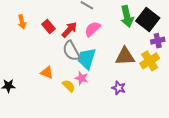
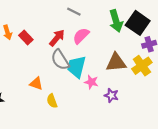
red rectangle: (49, 27) -> (26, 37), moved
pink star: (82, 78) -> (91, 82), moved
yellow semicircle: (69, 86) -> (52, 101), moved, turned -152

